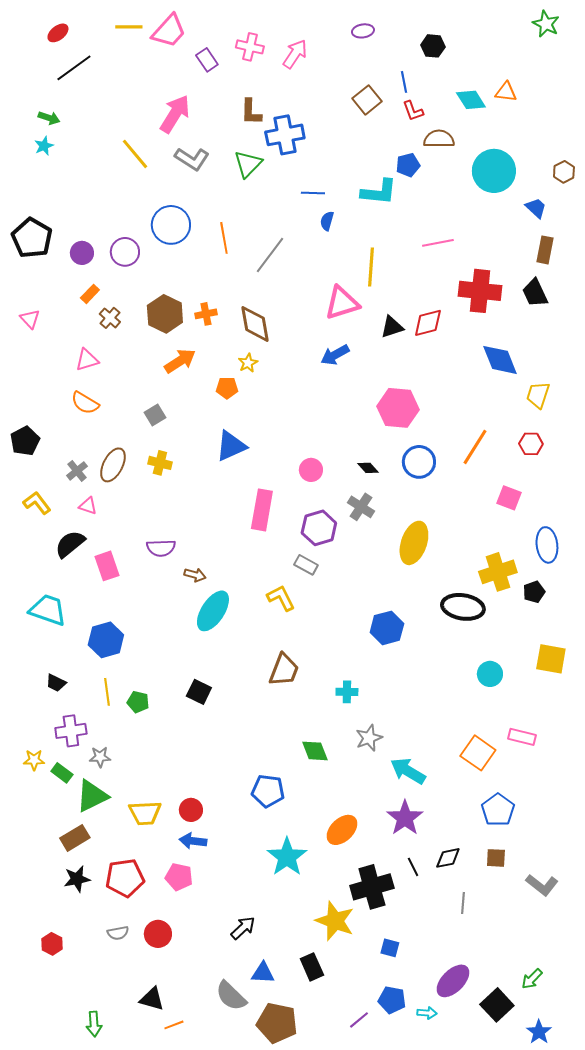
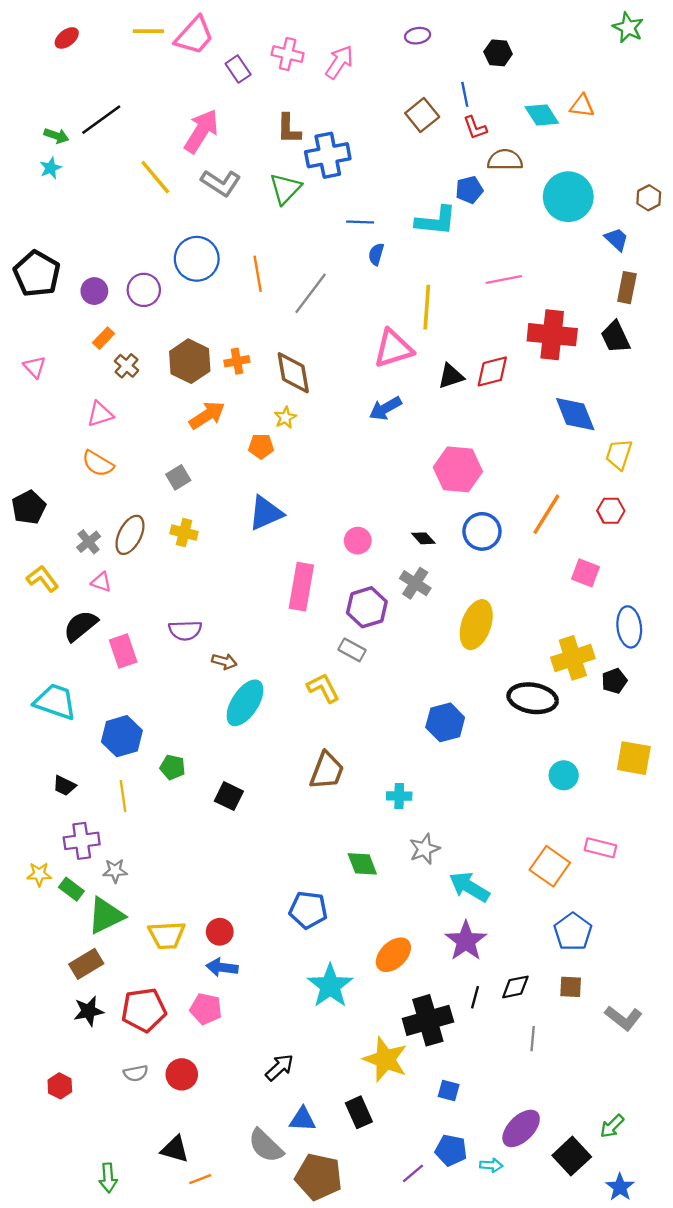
black line: (74, 68) -> (101, 120), moved
green pentagon: (138, 702) -> (173, 767), moved
black line: (413, 867) -> (475, 997), turned 42

